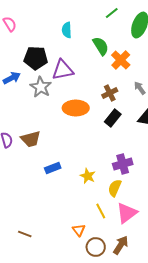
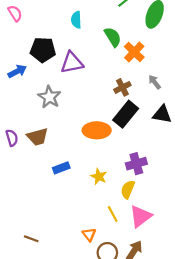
gray star: (41, 87) -> (49, 97), moved
orange ellipse: (76, 108) -> (97, 130), moved
black rectangle: (113, 118) -> (126, 114), size x1.4

